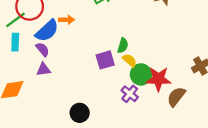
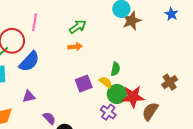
orange arrow: (67, 20) -> (75, 47), moved
green semicircle: (123, 46) -> (115, 69), moved
purple semicircle: (42, 49) -> (49, 118), moved

